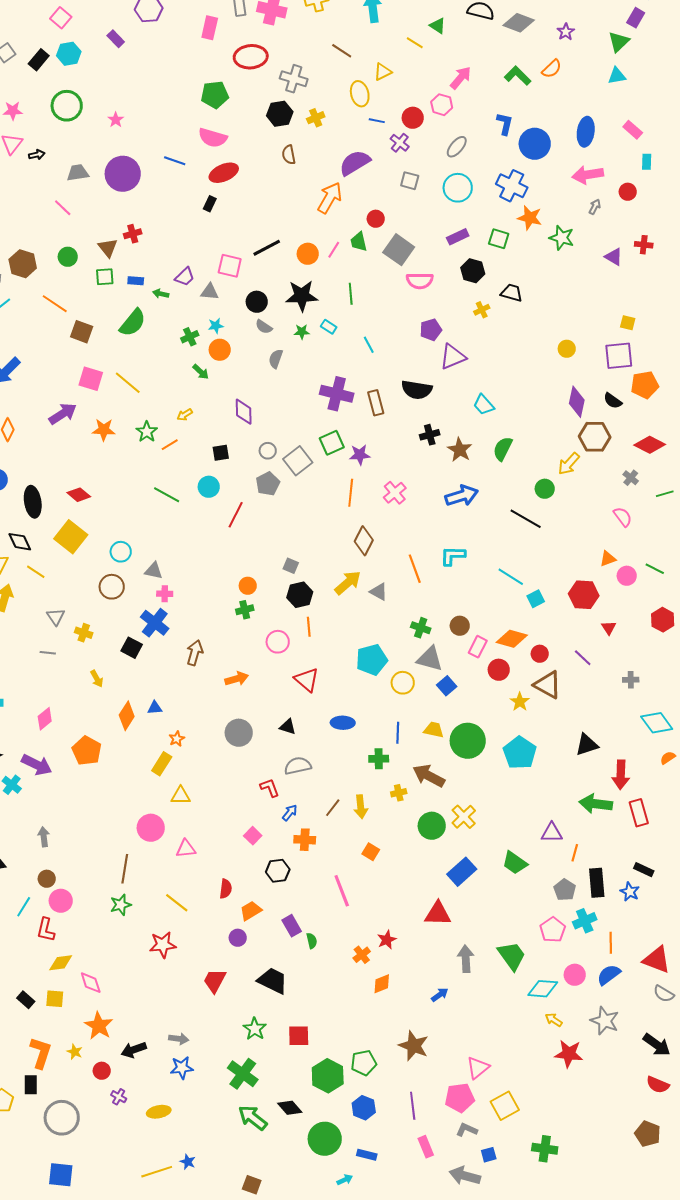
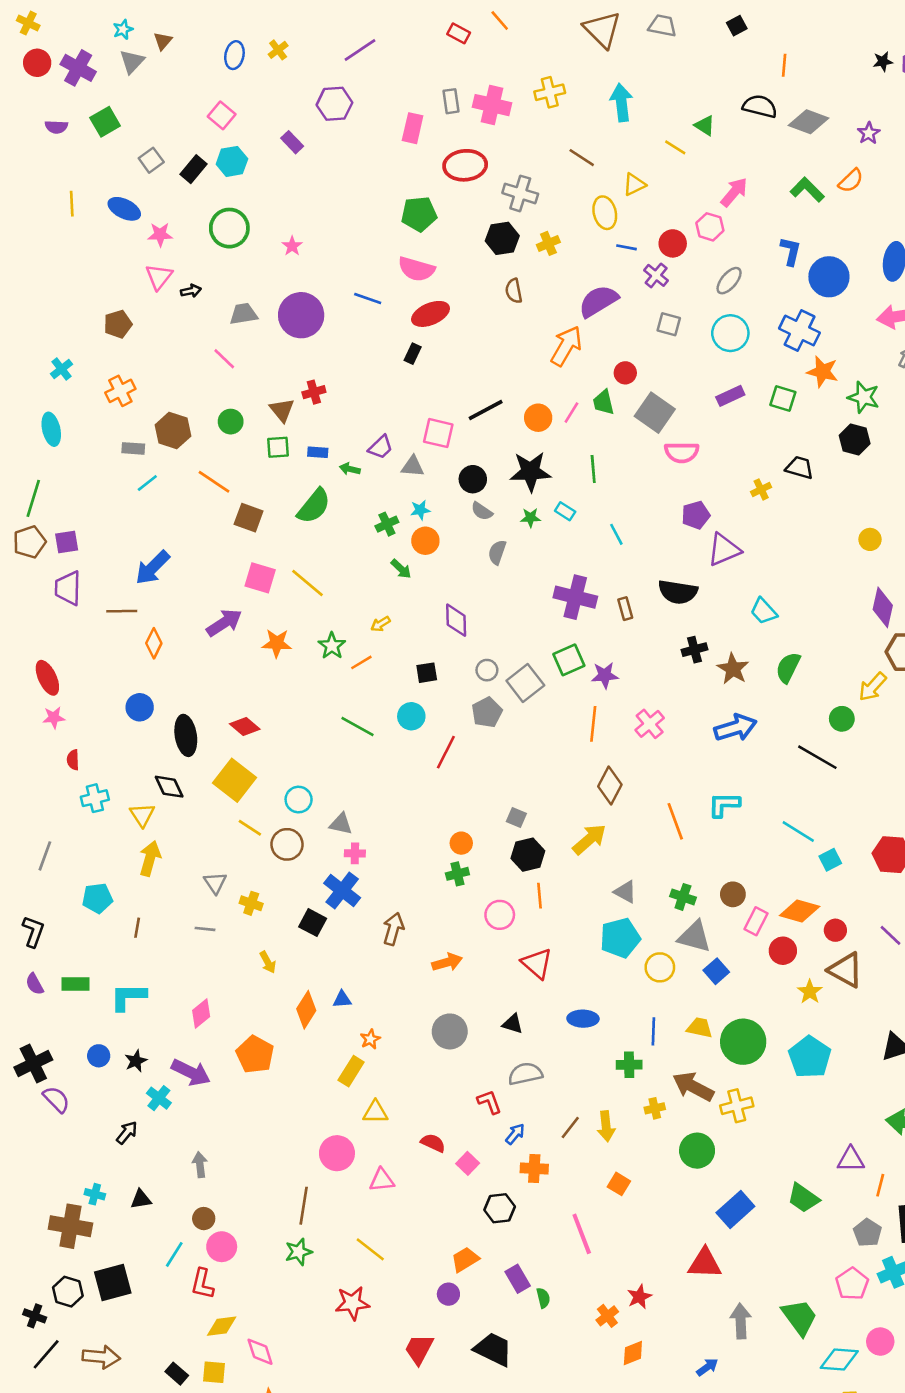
black hexagon: (473, 271) -> (855, 439), moved
brown rectangle: (376, 403) -> (625, 609), size x0.7
yellow line: (36, 572) -> (250, 828), moved
gray triangle: (379, 592) -> (625, 892), moved
yellow cross: (464, 817) -> (737, 1106), moved, turned 30
red semicircle: (226, 889) -> (433, 1143), moved, turned -72

